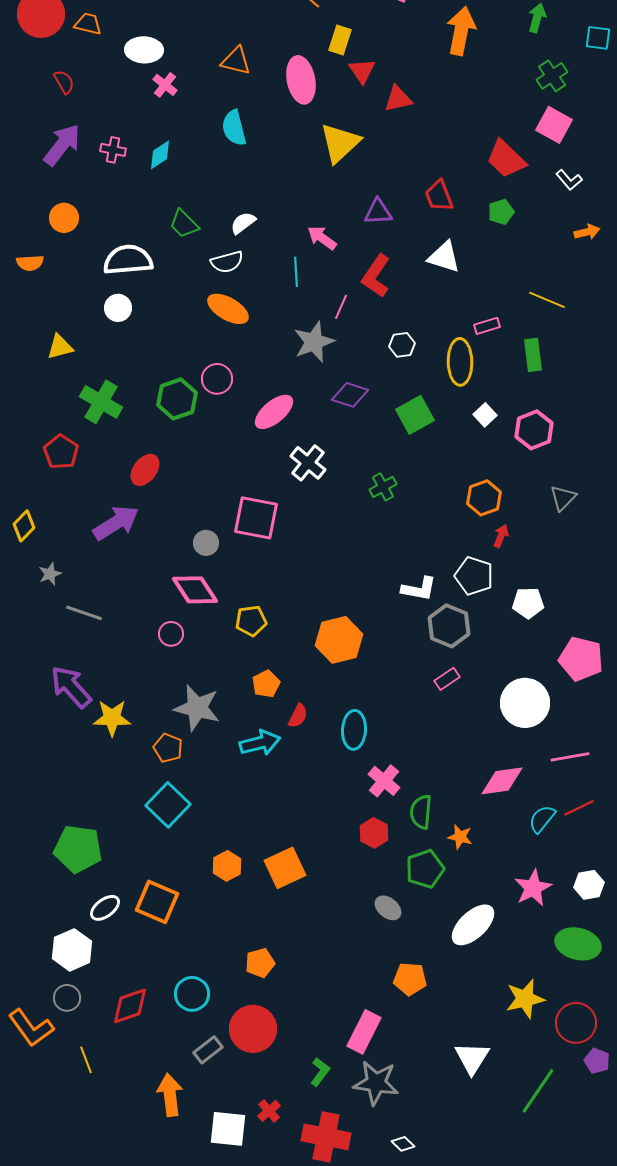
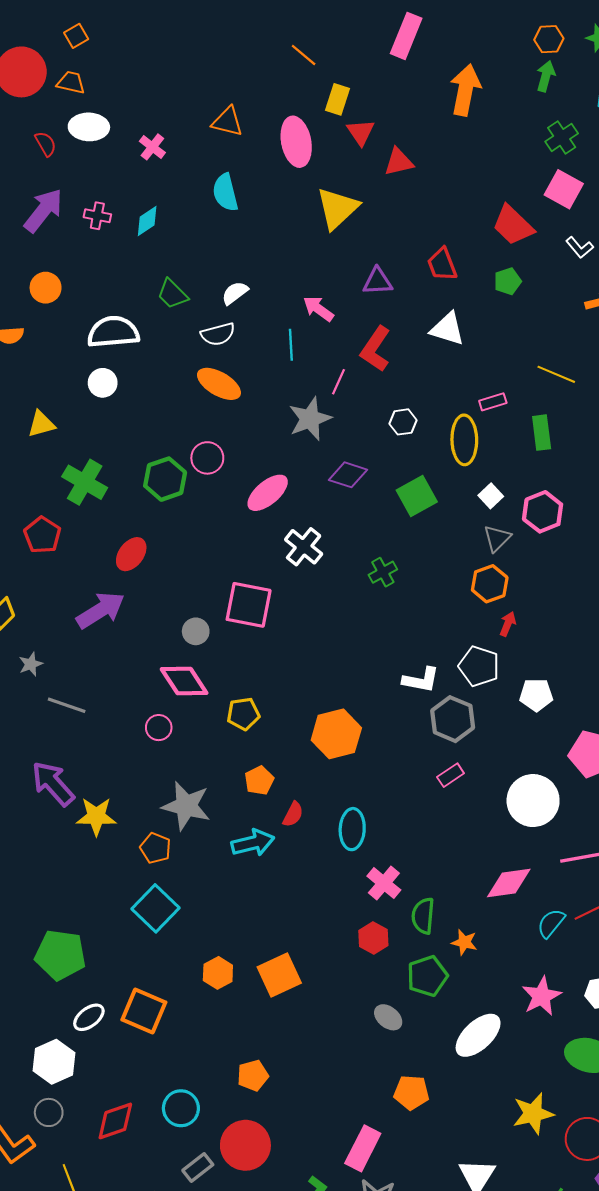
white ellipse: (144, 50) -> (89, 127), moved
gray triangle: (563, 498) -> (497, 538), moved

